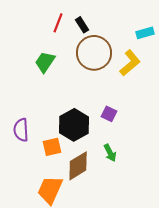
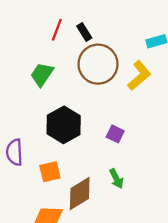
black hexagon: (74, 125) -> (64, 125), moved

